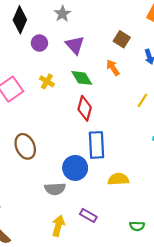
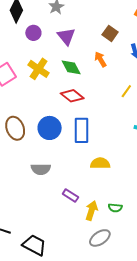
yellow cross: (47, 81) -> (39, 69), size x1.5
red diamond: (85, 108) -> (72, 96), turned -70
blue circle: (75, 168) -> (50, 128), moved
yellow arrow: (58, 226) -> (92, 211), moved

